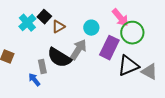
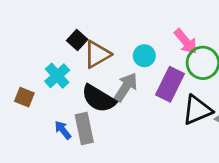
cyan cross: (27, 23) -> (57, 76), moved
brown triangle: (58, 27) -> (97, 54), size x1.5
gray rectangle: (42, 67) -> (84, 129), moved, size x1.5

